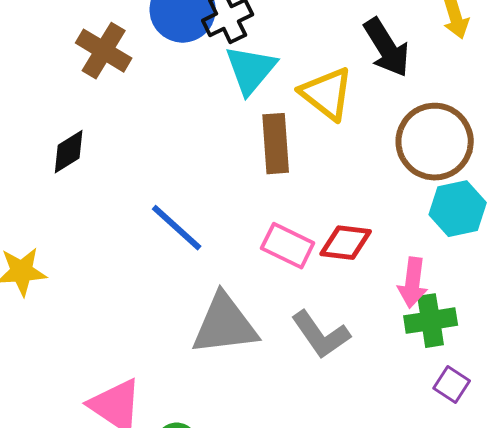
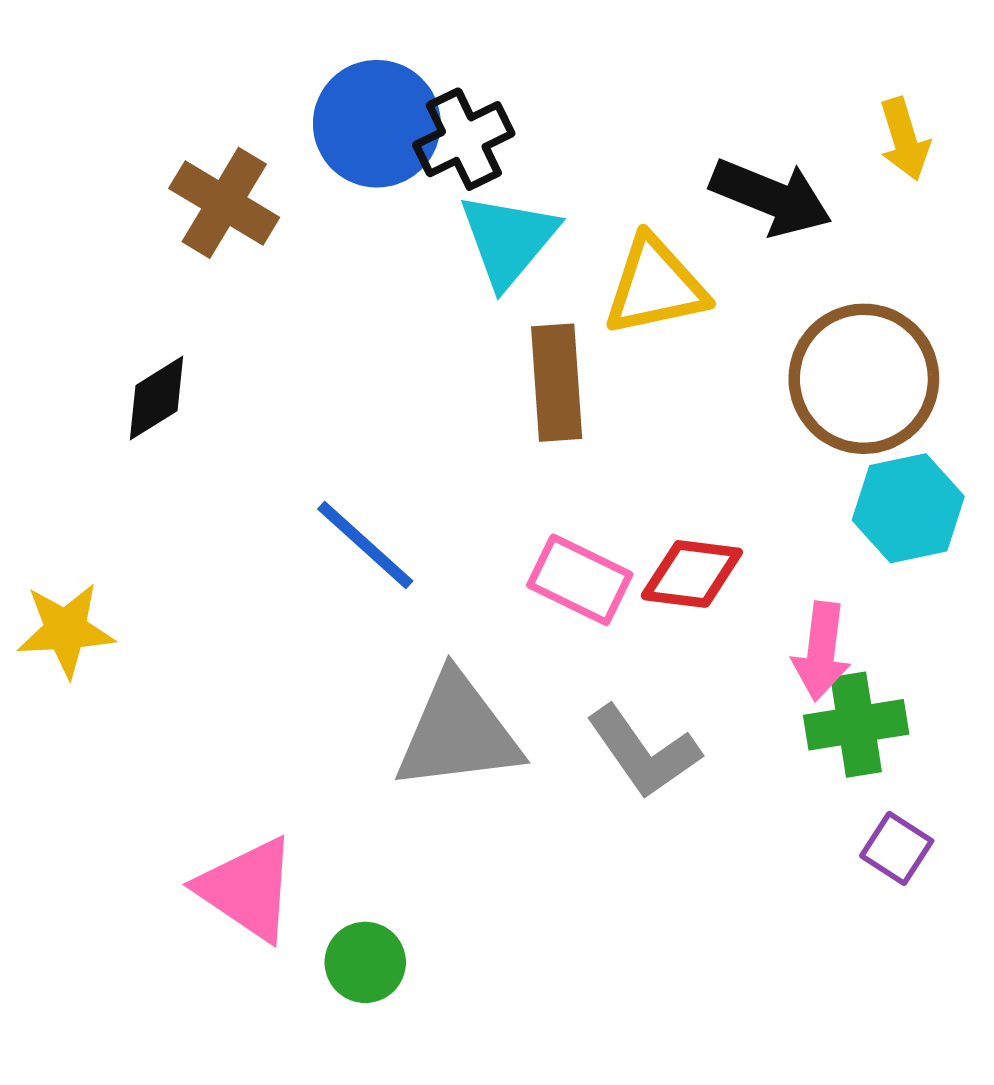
black arrow: (387, 48) -> (771, 197), turned -36
yellow triangle: (327, 94) -> (655, 286), turned -50

